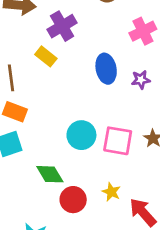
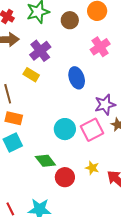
purple star: (141, 80) -> (105, 105), moved, size x1.5
pink square: (118, 141) -> (92, 130), turned -30

